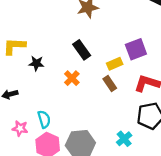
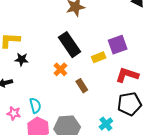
black rectangle: (82, 50) -> (69, 45), size x1.4
black star: (36, 63) -> (22, 59), moved
brown rectangle: (110, 84) -> (82, 86), moved

